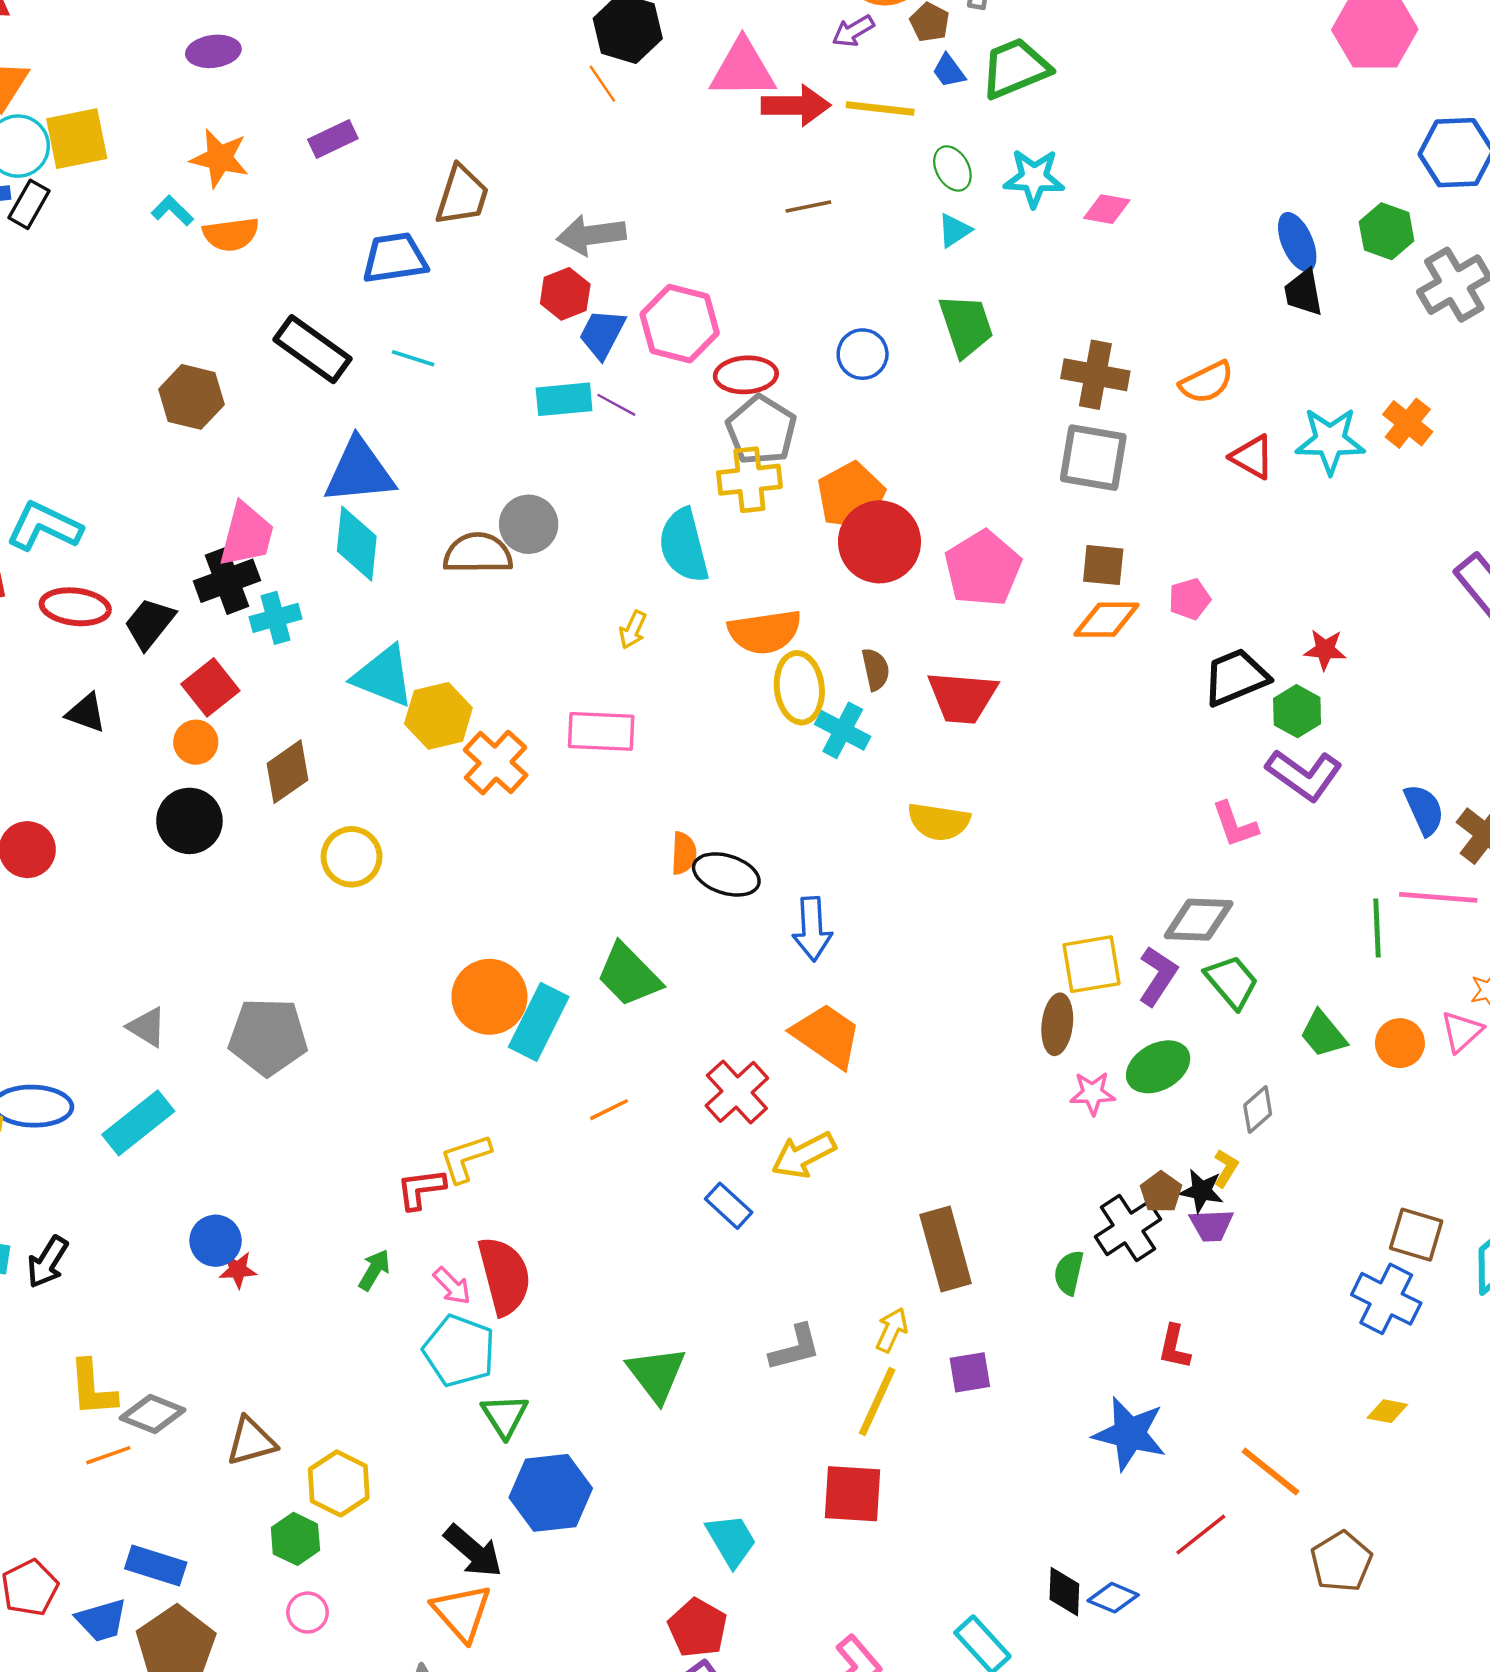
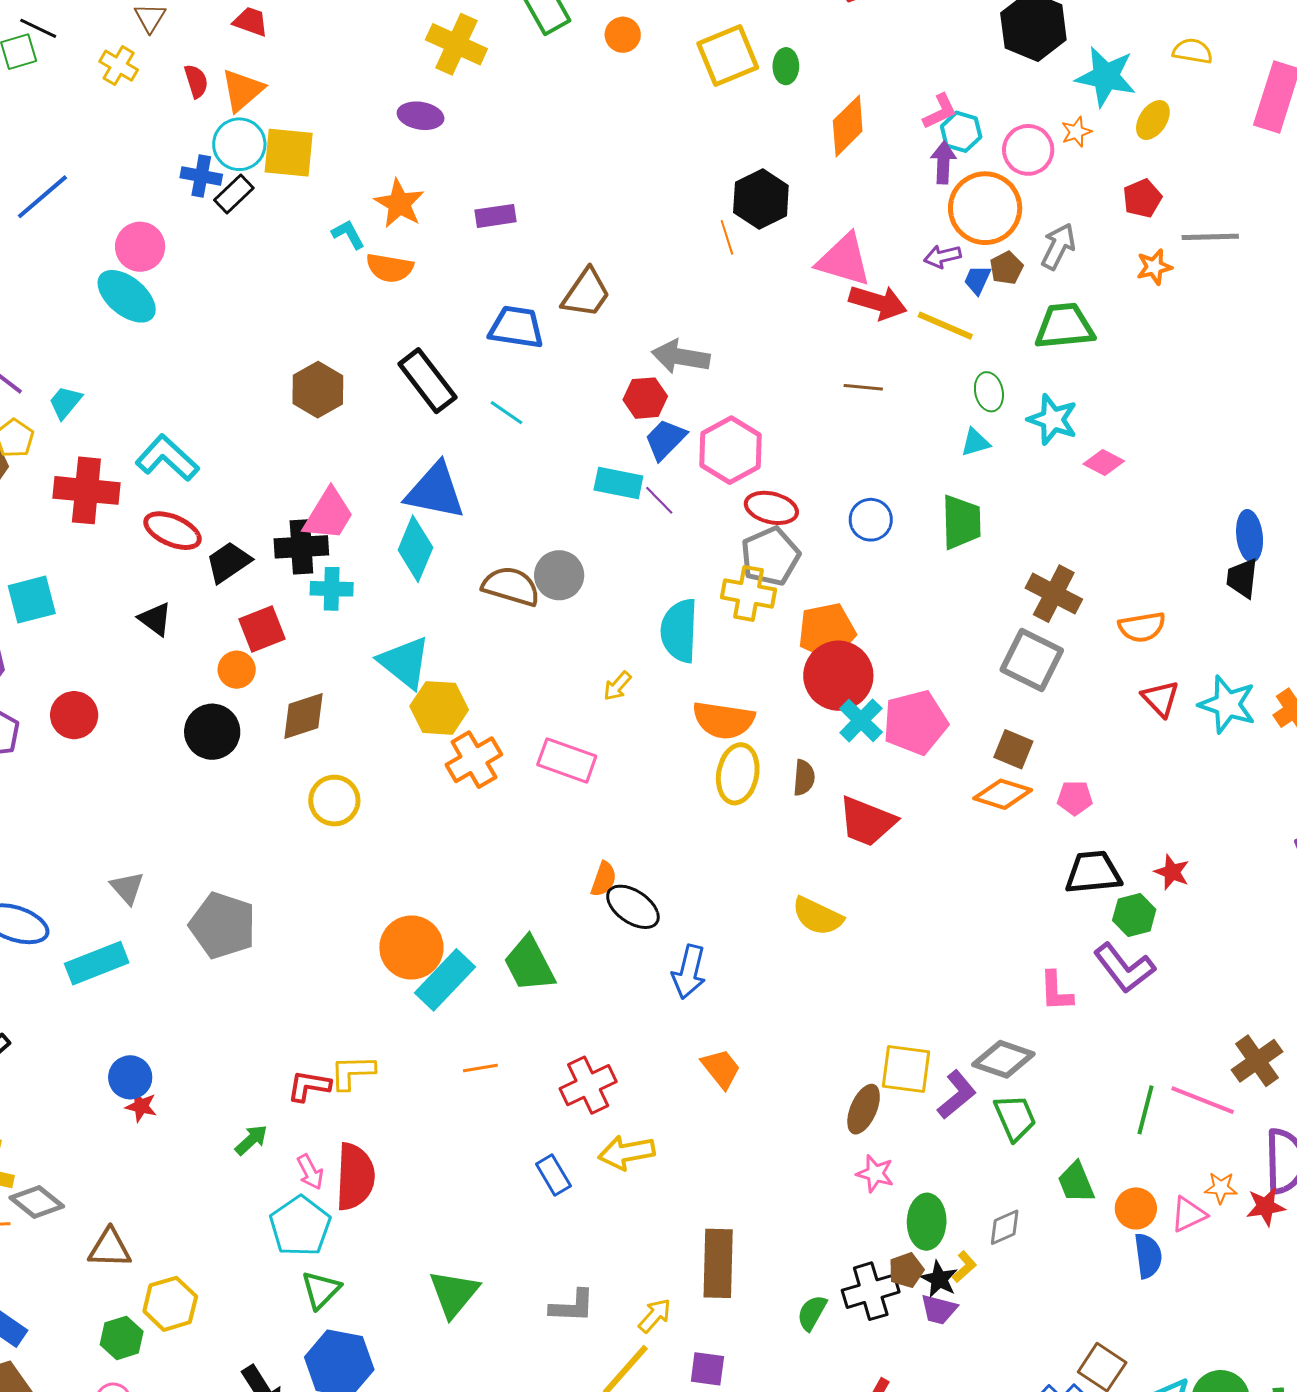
blue trapezoid: (949, 71) -> (977, 280), moved, turned 44
cyan cross: (843, 730) -> (861, 720), moved
blue semicircle: (1424, 810) -> (1148, 1256), moved
orange trapezoid: (827, 1036) -> (721, 1069), moved, size x0.7
green ellipse: (1158, 1067) -> (927, 1222), moved, turned -76

